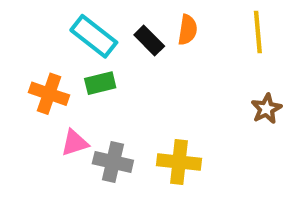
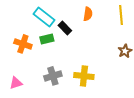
black rectangle: (149, 40) -> (65, 28), moved
pink triangle: (75, 143) -> (16, 83), moved
gray cross: (113, 162) -> (53, 76), turned -30

